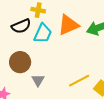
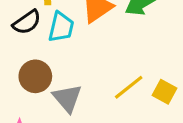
gray triangle: (38, 80) -> (67, 98), size x1.5

